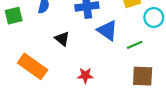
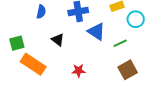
green square: (14, 16) -> (17, 43), moved
brown square: (143, 76) -> (128, 70), turned -30

